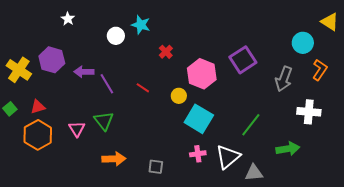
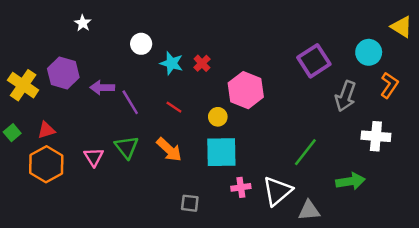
cyan star: (141, 25) -> (172, 63), moved
purple square: (243, 60) -> (314, 61), moved
cyan square: (199, 119) -> (221, 152), moved, turned -32
orange arrow: (114, 159) -> (169, 150), moved, turned 45

